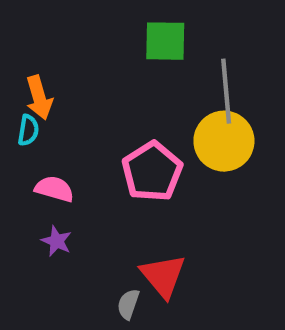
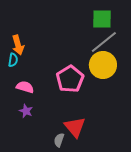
green square: (165, 41) -> (102, 19), moved
gray line: (226, 91) -> (104, 42), turned 56

